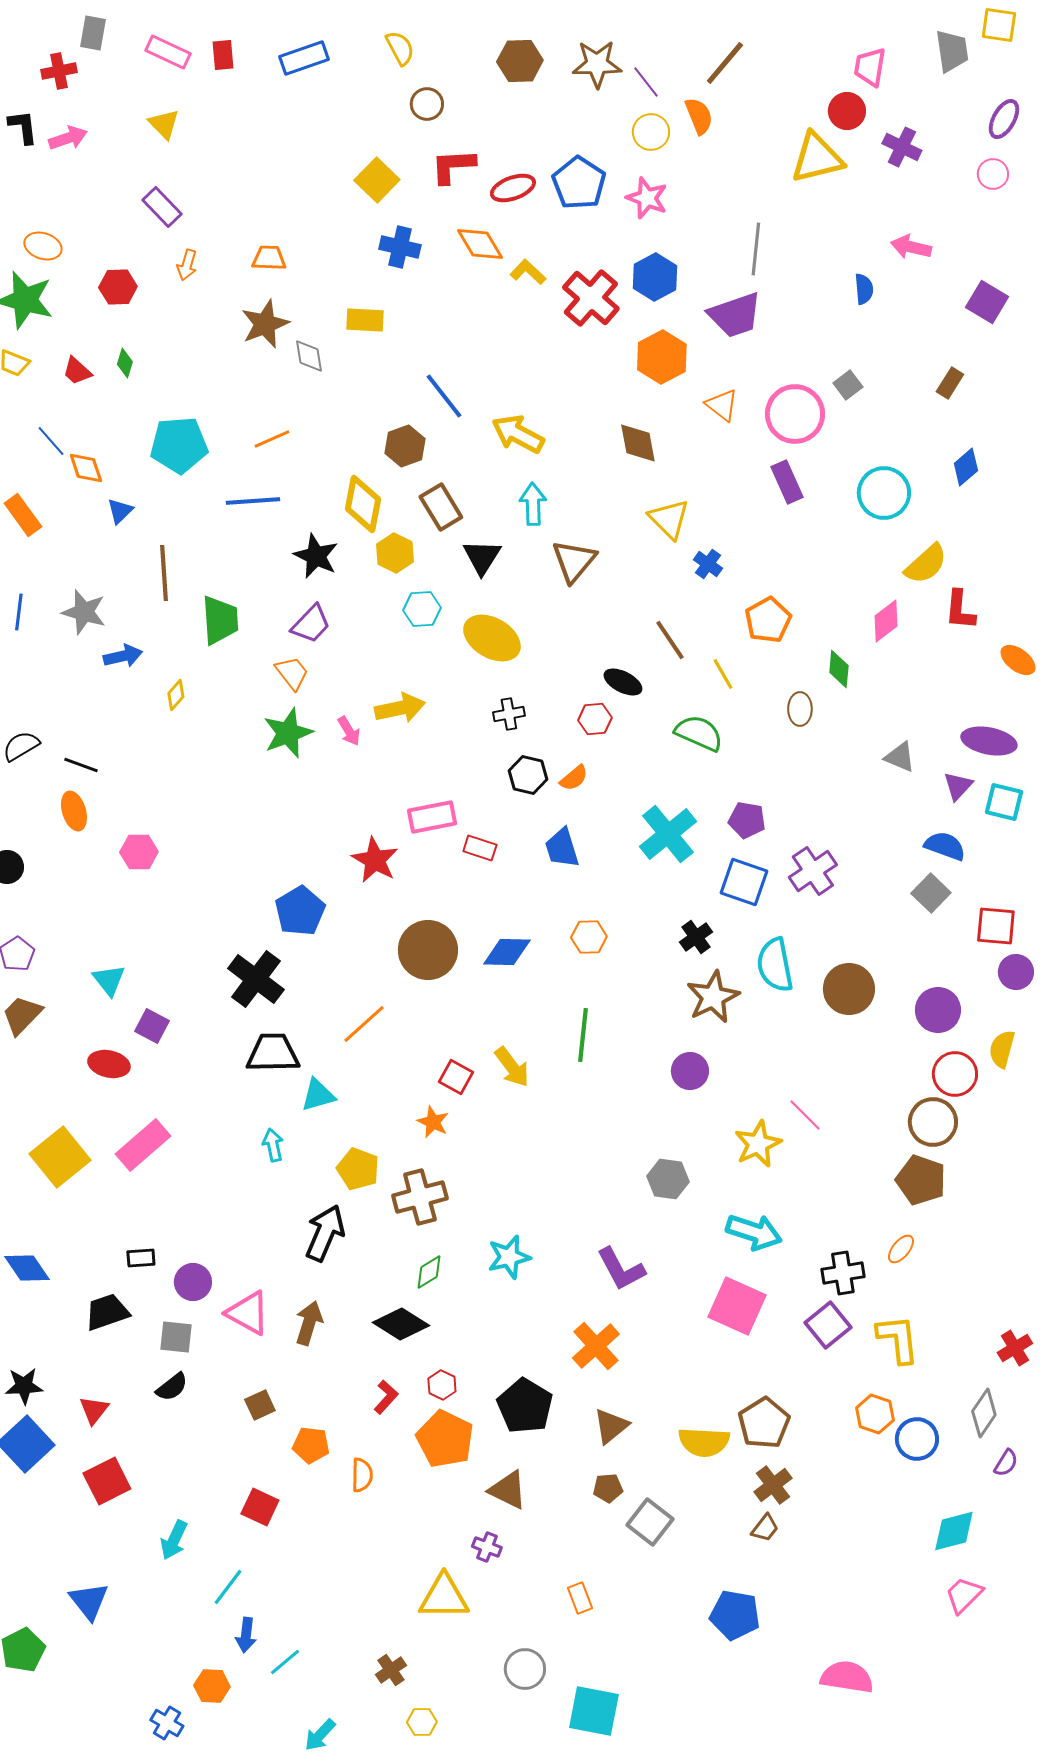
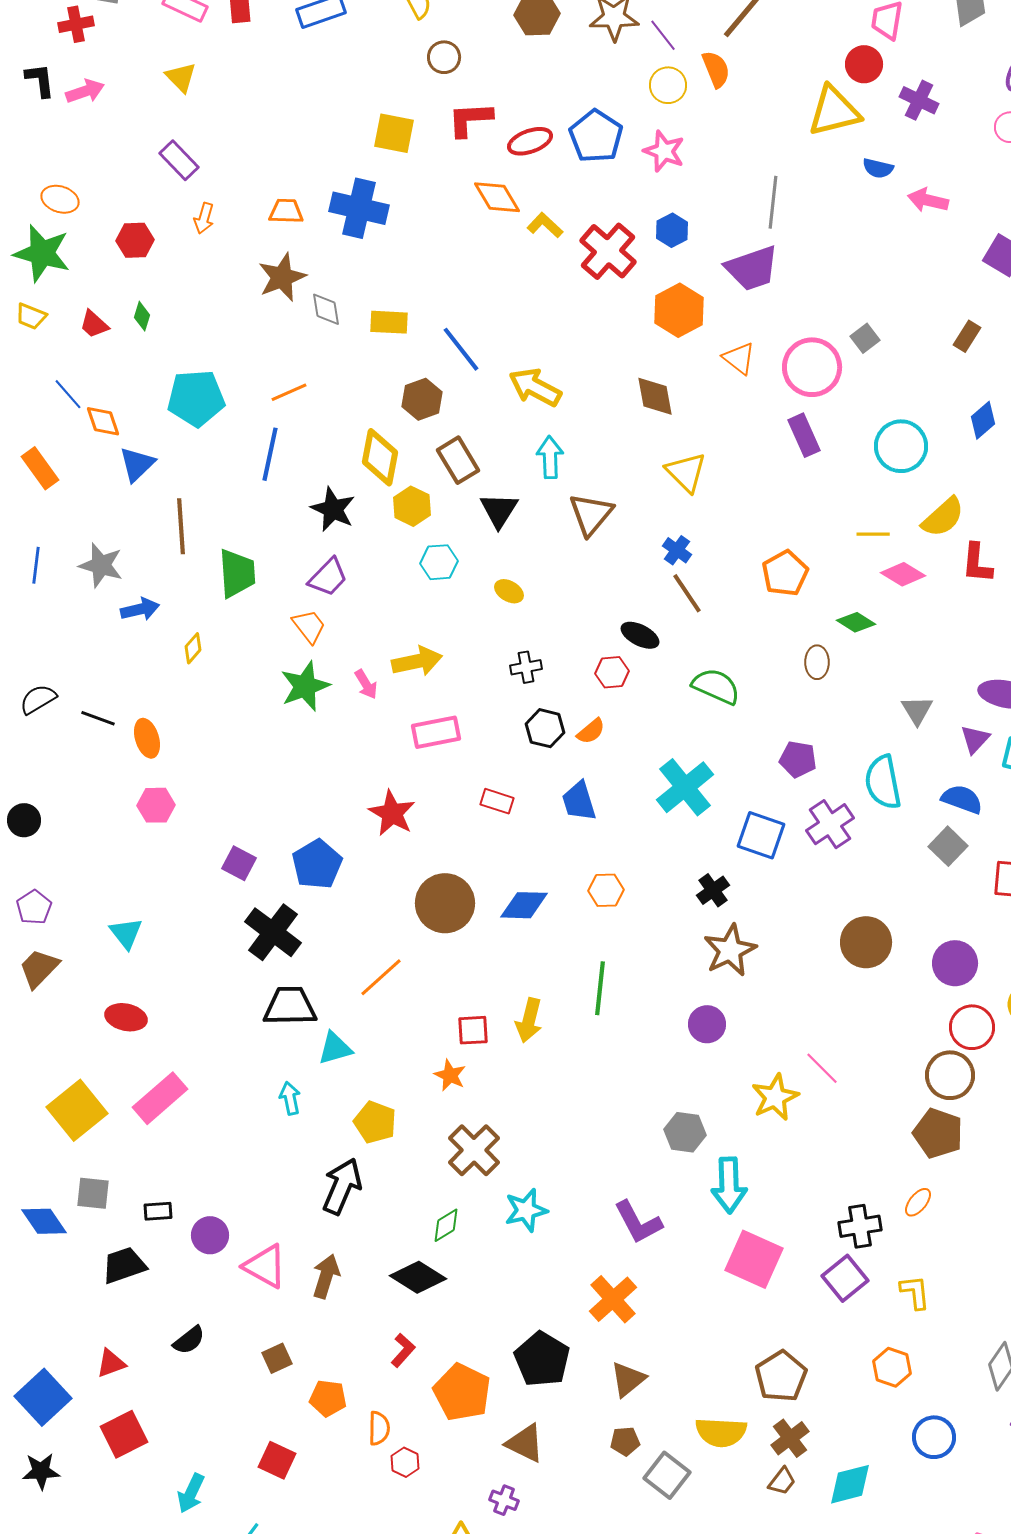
yellow square: (377, 180) -> (394, 133), turned -33
blue cross: (400, 247) -> (359, 208), moved, size x1.4
blue hexagon: (655, 277) -> (672, 230), size x0.7
blue semicircle: (864, 289) -> (878, 168), moved, turned 108
yellow rectangle: (365, 320) -> (389, 322), moved
blue line: (253, 501) -> (270, 454), turned -74
blue triangle: (120, 511) -> (137, 464), size x1.4
blue cross: (708, 564) -> (677, 550), moved
pink diamond: (886, 621) -> (903, 574), turned 69
yellow ellipse: (492, 638) -> (509, 591), size x0.5
green diamond: (839, 669) -> (856, 622), turned -63
yellow line: (723, 674) -> (873, 534), moved, turned -60
gray triangle: (900, 757) -> (917, 710), turned 36
orange ellipse: (74, 811) -> (147, 738), moved
pink rectangle: (432, 817) -> (436, 732), moved
purple pentagon: (747, 820) -> (798, 759), moved
cyan semicircle: (775, 965) -> (883, 782), moved
purple square: (152, 1026) -> (239, 863), moved
yellow arrow: (512, 1067) -> (529, 1020), turned 51
red square: (456, 1077) -> (473, 1030), turned -32
brown cross: (420, 1197) -> (474, 1150), moved, turned -30
cyan arrow: (754, 1232) -> (729, 1185), moved, turned 70
gray square: (176, 1337) -> (93, 1193), moved
yellow L-shape: (898, 1339) -> (915, 1292), size x0.7
red hexagon: (442, 1385) -> (405, 1462), moved
black star: (24, 1386) -> (41, 1471), moved
red triangle: (94, 1410) -> (111, 1363), turned 32
blue circle: (917, 1439) -> (934, 1437), moved
yellow semicircle: (704, 1442) -> (721, 1432), moved
cyan diamond: (954, 1531) -> (850, 1484), moved

